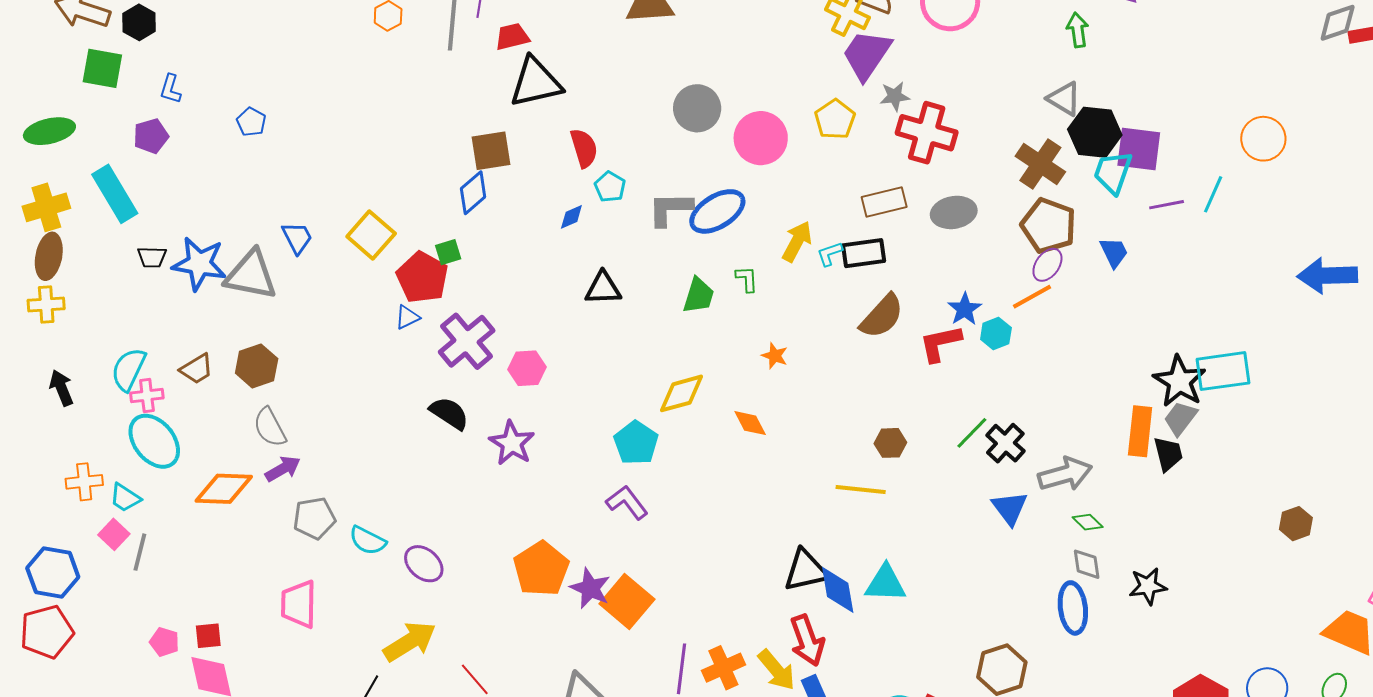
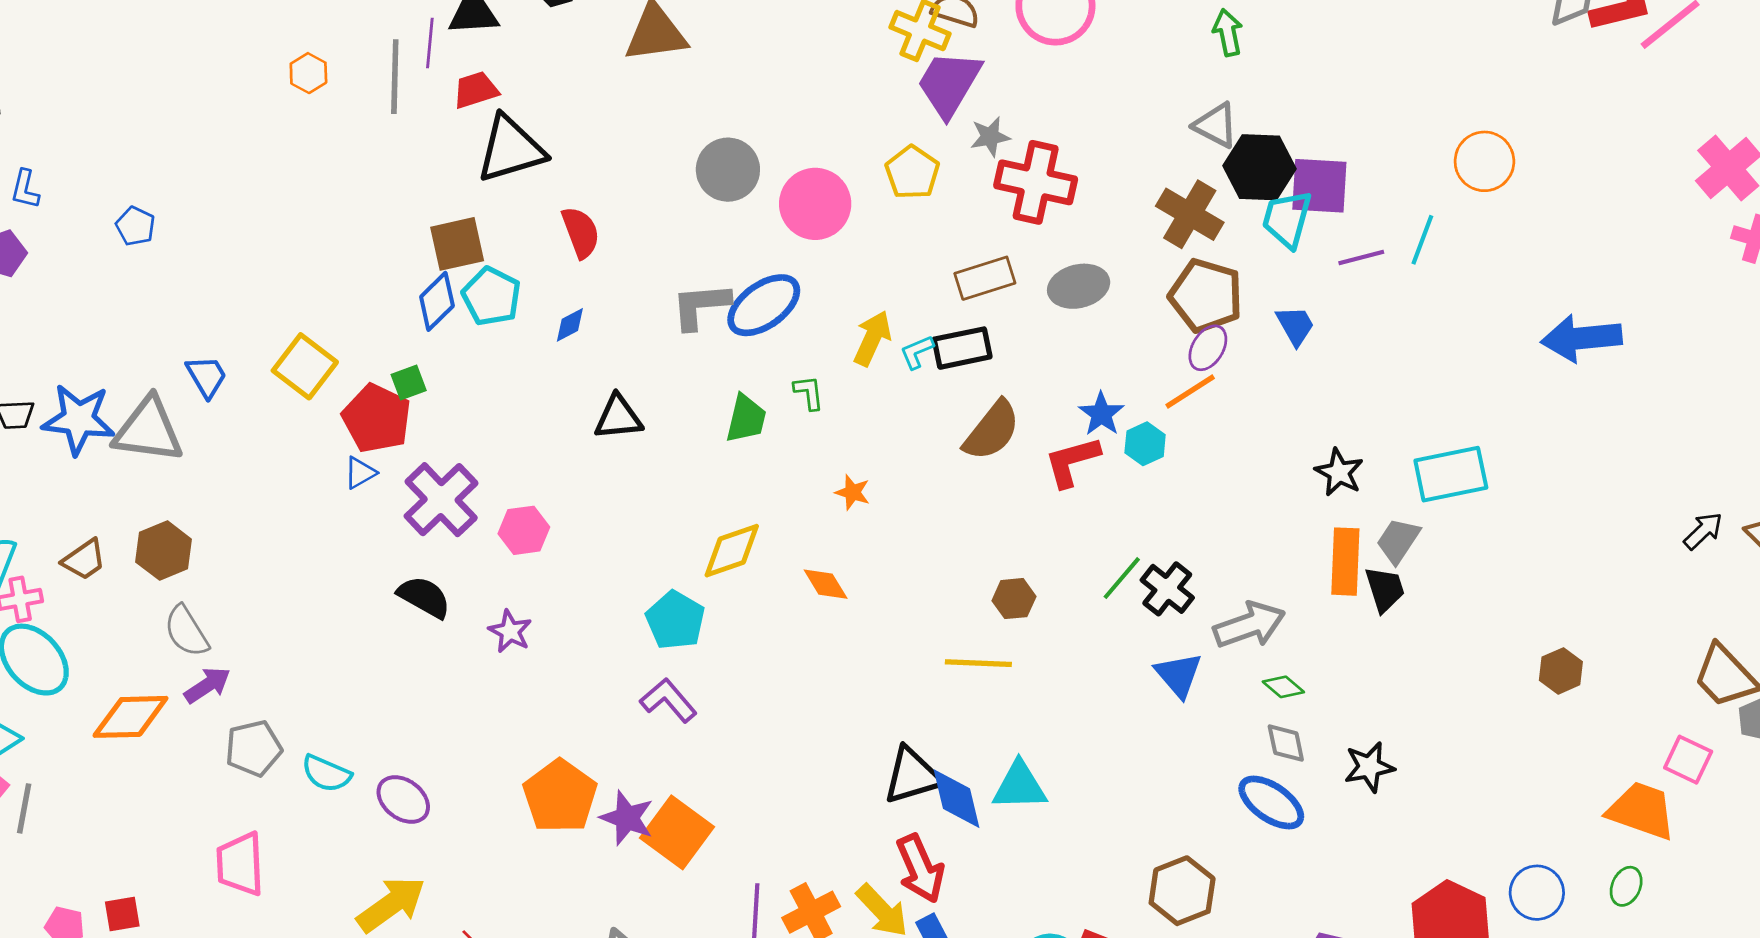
cyan pentagon: (610, 187) -> (491, 296), moved, size x1.4
black star: (1180, 381) -> (1339, 472), moved, size x0.7
purple star: (512, 443) -> (510, 631), size x0.7
blue ellipse: (1073, 608) -> (1271, 802), turned -45

